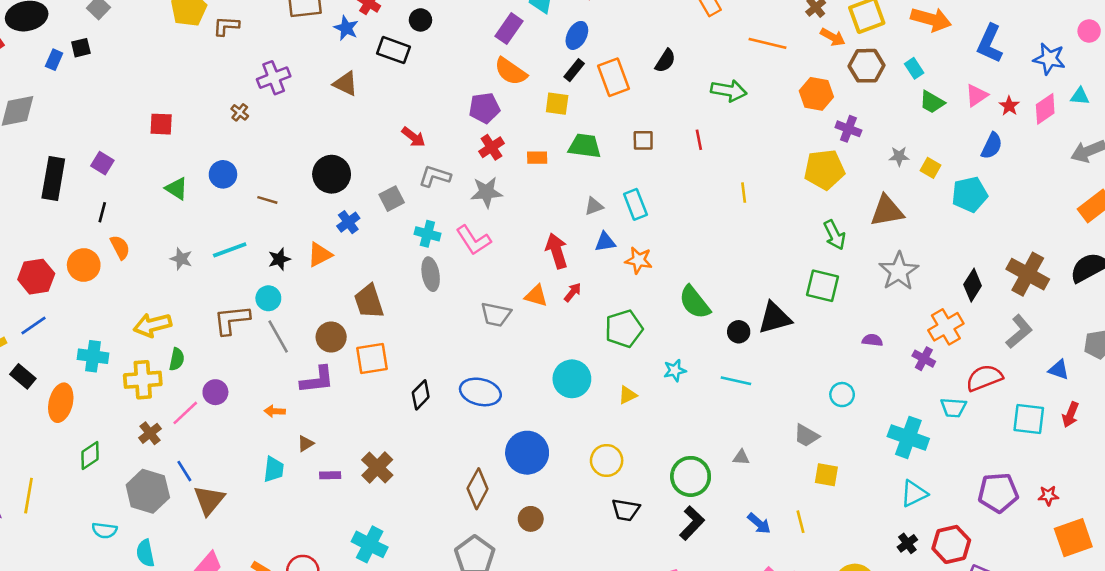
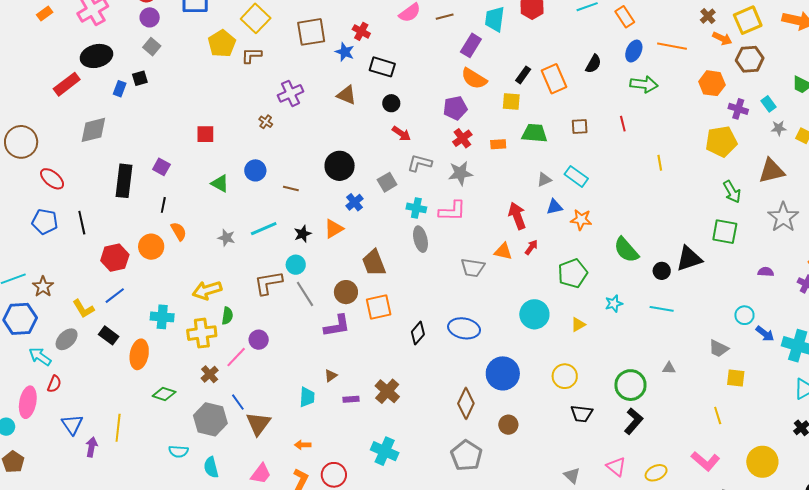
black circle: (420, 20) -> (391, 103), moved
blue ellipse: (577, 35) -> (634, 51), moved
cyan rectangle: (914, 68) -> (768, 104), moved
cyan rectangle: (635, 204) -> (576, 176), turned -30
pink L-shape: (473, 240) -> (452, 211), turned -52
orange arrow: (275, 411) -> (303, 445), moved
green diamond: (90, 456) -> (164, 394), turned 55
blue arrow: (759, 523) -> (765, 334), moved

